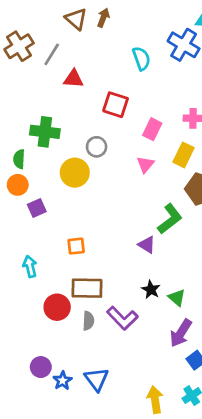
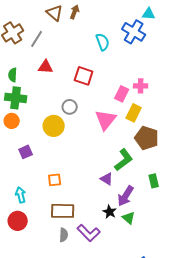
red triangle: (73, 79) -> (46, 67), moved
pink rectangle: (152, 129) -> (122, 94), moved
green cross: (45, 132) -> (16, 98), moved
green semicircle: (19, 159) -> (13, 75), moved
pink triangle: (145, 164) -> (106, 120), size x1.6
orange circle: (18, 185) -> (12, 121), moved
red circle: (57, 307) -> (18, 221), moved
purple arrow: (181, 333) -> (126, 196), moved

